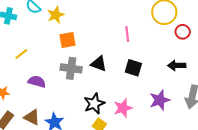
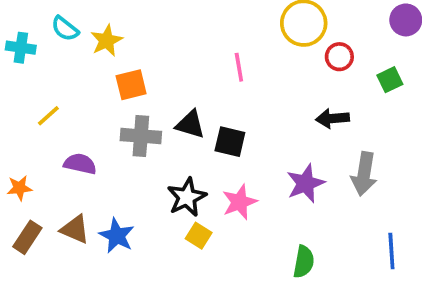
black square: (133, 68) -> (230, 142), moved

